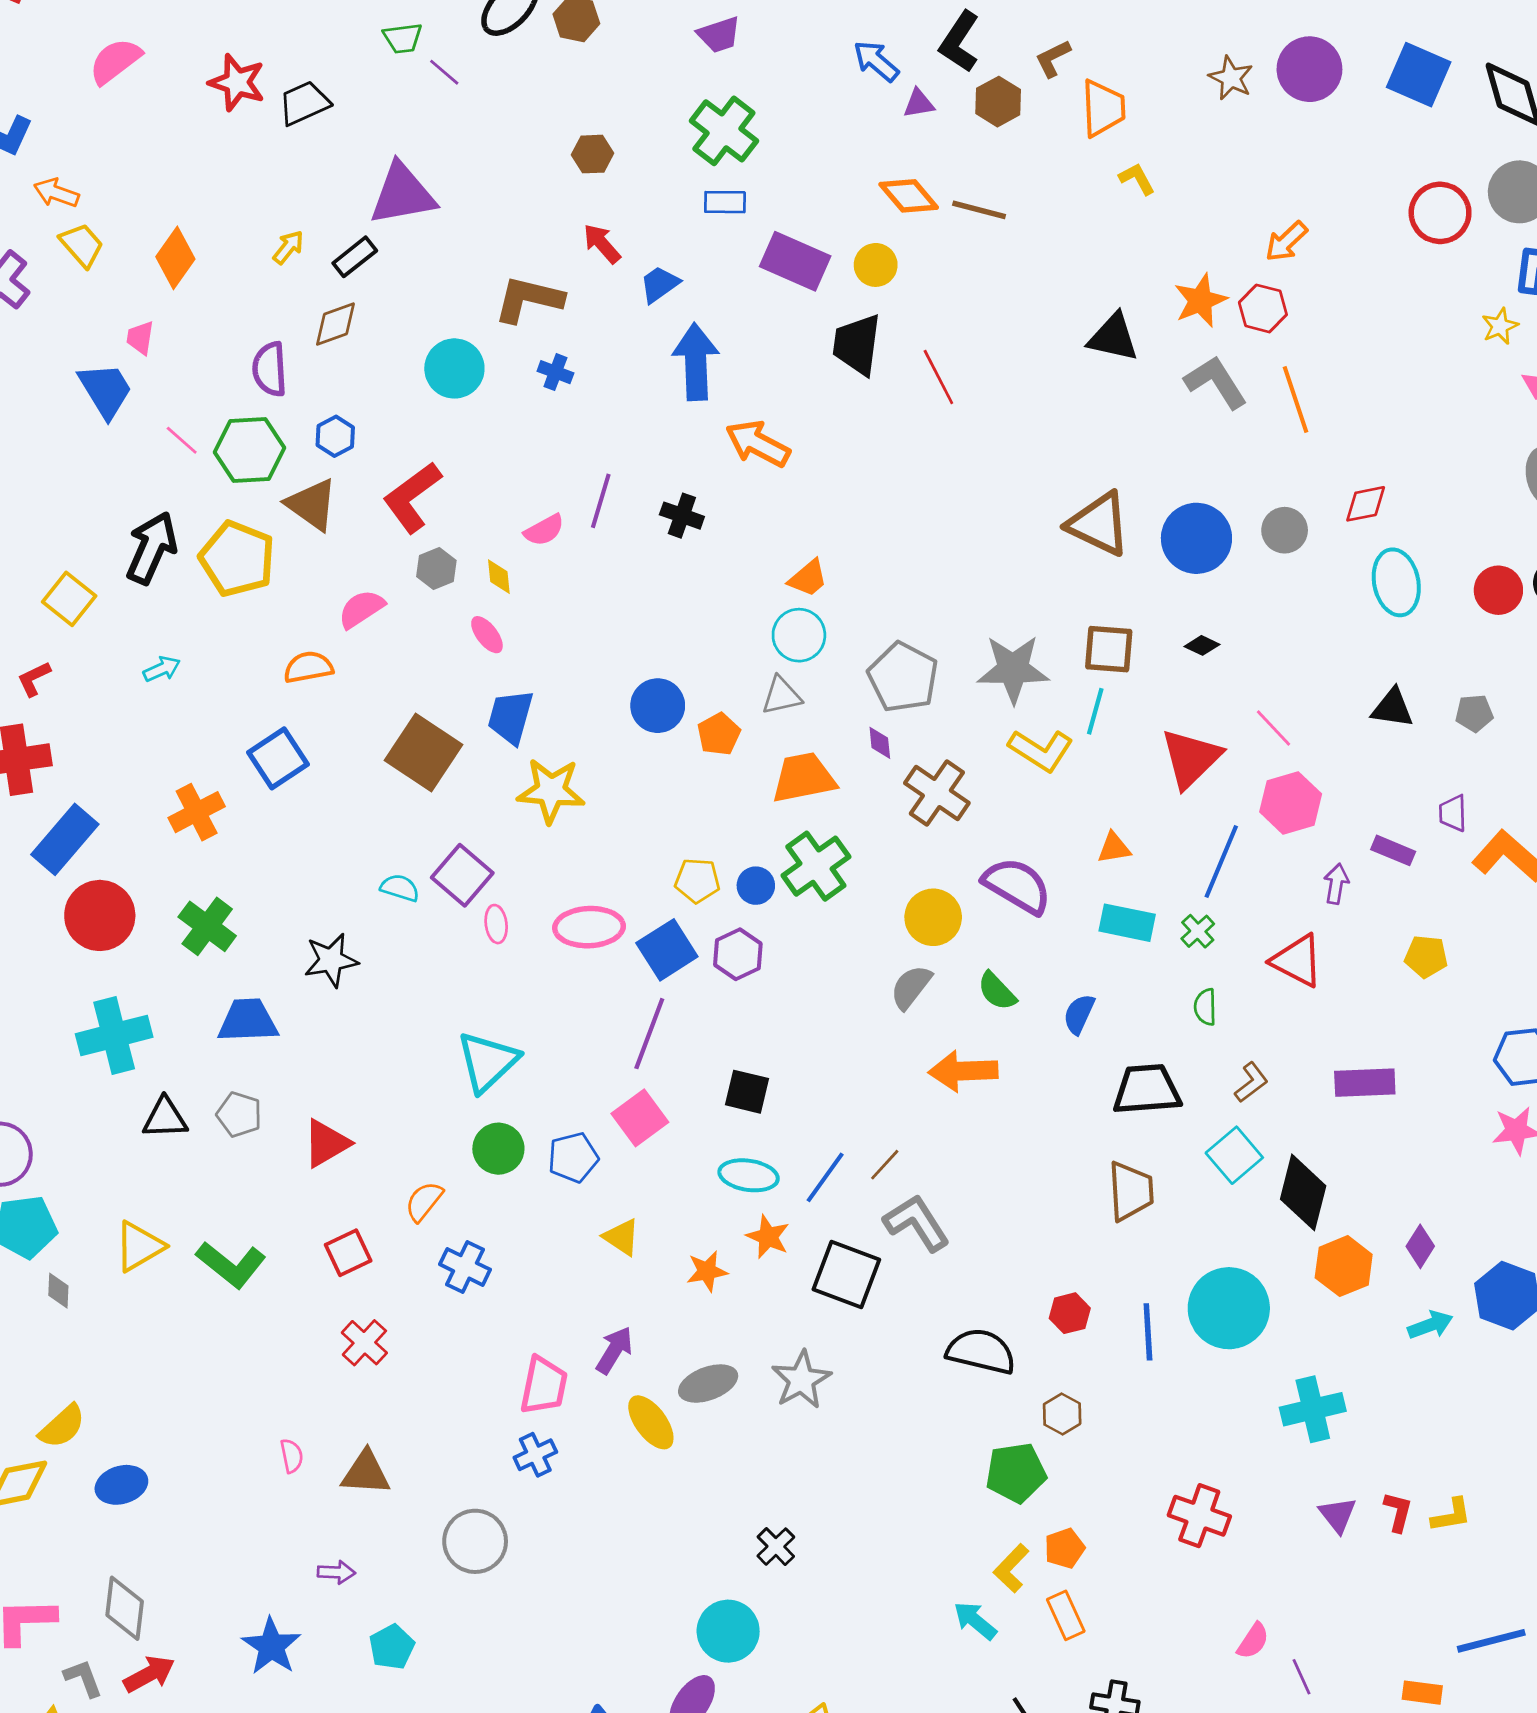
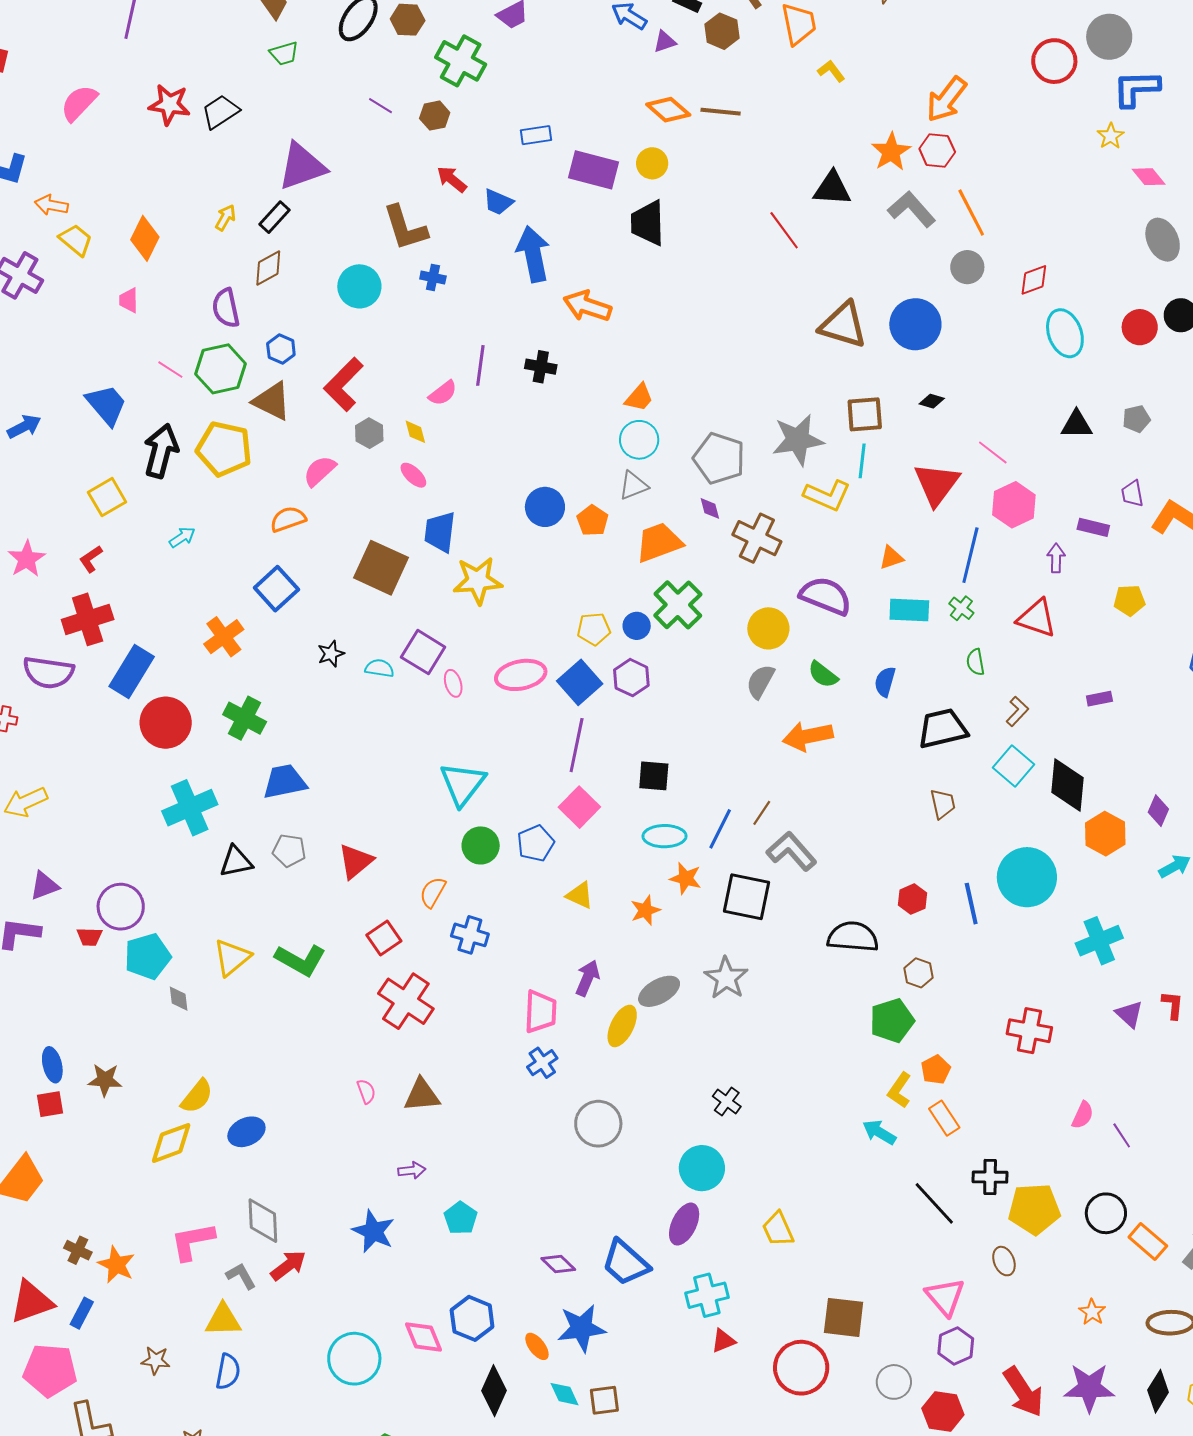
purple line: (444, 72) -> (380, 106), moved
green cross: (724, 131) -> (461, 61), moved
orange arrow: (1286, 242) -> (946, 99), size x1.4
blue trapezoid: (660, 284) -> (498, 202), turned -112
brown L-shape: (529, 299) -> (405, 228), turned -112
red line: (938, 377) -> (784, 230), moved
blue trapezoid: (105, 390) -> (106, 405), moved
gray circle: (1285, 530) -> (967, 267), moved
yellow square: (69, 599) -> (107, 497), turned 30
black star: (331, 960) -> (331, 654), moved, size x0.7
purple rectangle: (1365, 1083) -> (1099, 699), size x0.6
brown trapezoid: (1131, 1191) -> (943, 804), size x0.7
red cross: (364, 1343) -> (406, 1001), size x1.6
yellow ellipse: (651, 1422) -> (622, 1026), turned 72
gray circle: (475, 1541) -> (598, 1124), moved

